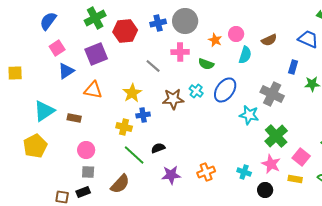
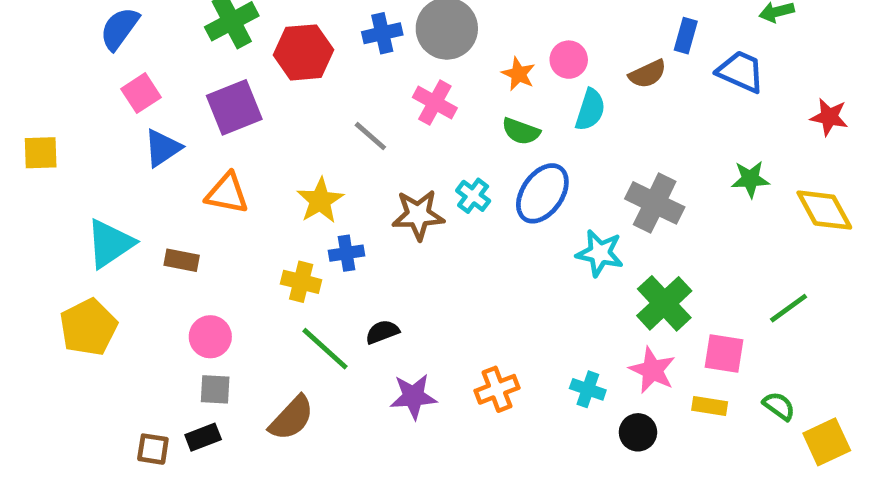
pink cross: (180, 52) -> (435, 103), turned 30
green semicircle: (206, 64) -> (521, 131), moved
blue rectangle: (293, 67) -> (686, 36), moved
pink square: (301, 157) -> (724, 353), turned -30

